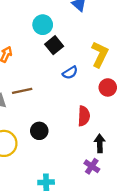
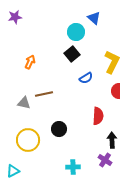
cyan circle: (43, 25) -> (76, 32), moved
cyan cross: (46, 182) -> (73, 167), moved

